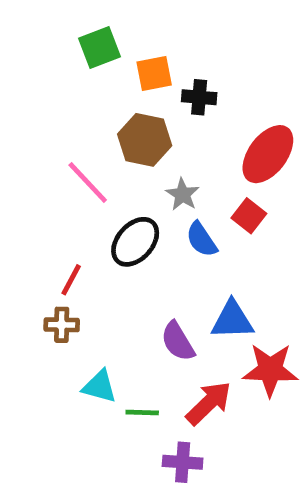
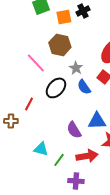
black cross: (199, 97) -> (83, 11), moved, turned -32
brown cross: (62, 325) -> (11, 121), moved
red arrow: (209, 403) -> (87, 156), turned 35
green line: (142, 412) -> (59, 160), turned -56

